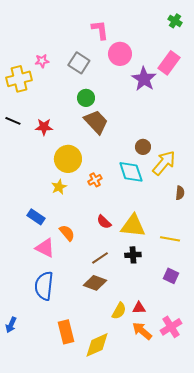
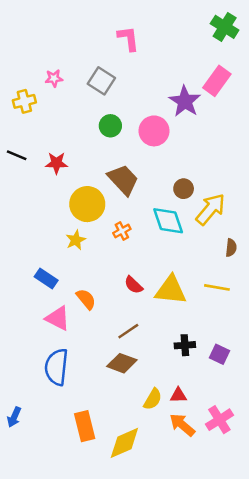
green cross: (175, 21) -> (225, 27), size x1.5
pink circle: (120, 54) -> (154, 131), moved
yellow cross: (19, 79) -> (24, 101), size x0.7
brown trapezoid: (96, 122) -> (123, 180), moved
yellow line: (170, 239) -> (217, 287), moved
black cross: (133, 255) -> (185, 345), moved

